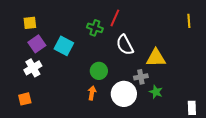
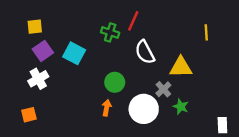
yellow line: (189, 21) -> (206, 32), moved
gray cross: (141, 77) -> (163, 89), turned -32

